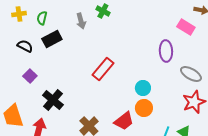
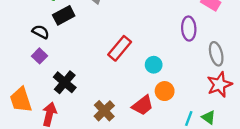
black semicircle: (25, 46) -> (41, 32), moved
gray ellipse: (191, 74) -> (216, 54), turned 45
cyan circle: (143, 88) -> (154, 65), moved

